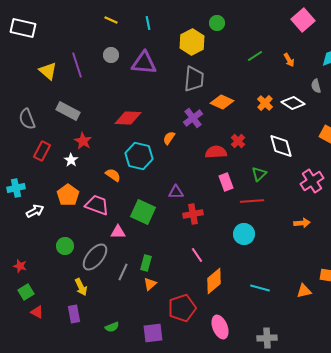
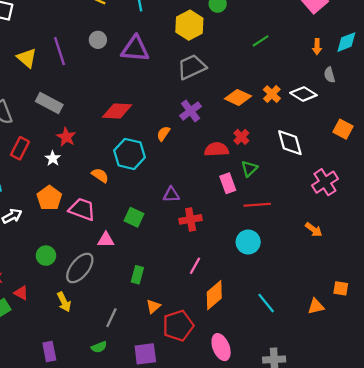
orange arrow: (289, 60) -> (317, 47), moved, turned 32
gray trapezoid: (194, 79) -> (192, 67), turned -120
orange diamond: (222, 102) -> (238, 97), moved
green triangle: (259, 174) -> (249, 169), moved
green square: (143, 212) -> (134, 217), size x0.7
orange arrow: (302, 223) -> (314, 230), turned 42
pink line: (197, 255) -> (195, 266), turned 63
gray line: (123, 272) -> (111, 318), moved
orange triangle: (150, 284) -> (153, 306), moved
cyan line: (260, 288) -> (266, 303), turned 36
red triangle: (37, 312) -> (21, 293), moved
purple rectangle: (74, 314) -> (49, 352), moved

